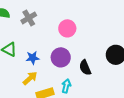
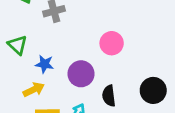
pink circle: (67, 28) -> (112, 43), moved

